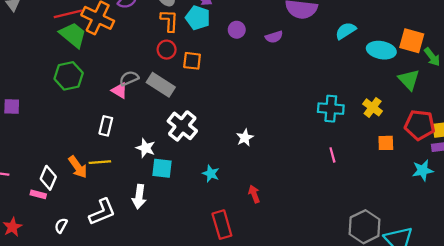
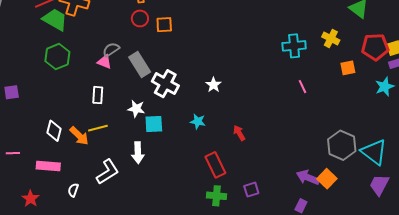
gray rectangle: (161, 85) -> (140, 65), moved, turned 35
white star: (245, 138) -> (213, 85), moved
white diamond: (48, 178) -> (54, 131), moved
pink rectangle: (38, 194) -> (48, 166), size x1.6

